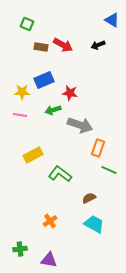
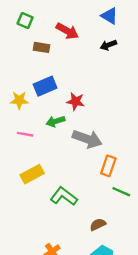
blue triangle: (112, 20) -> (109, 16), moved
red arrow: (63, 45) -> (67, 31), moved
pink line: (20, 115) -> (25, 134), moved

